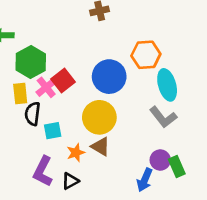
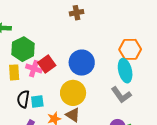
orange hexagon: (146, 55) -> (130, 49), moved
pink cross: (46, 87) -> (34, 69), turned -35
black semicircle: (33, 114) -> (23, 99), moved

